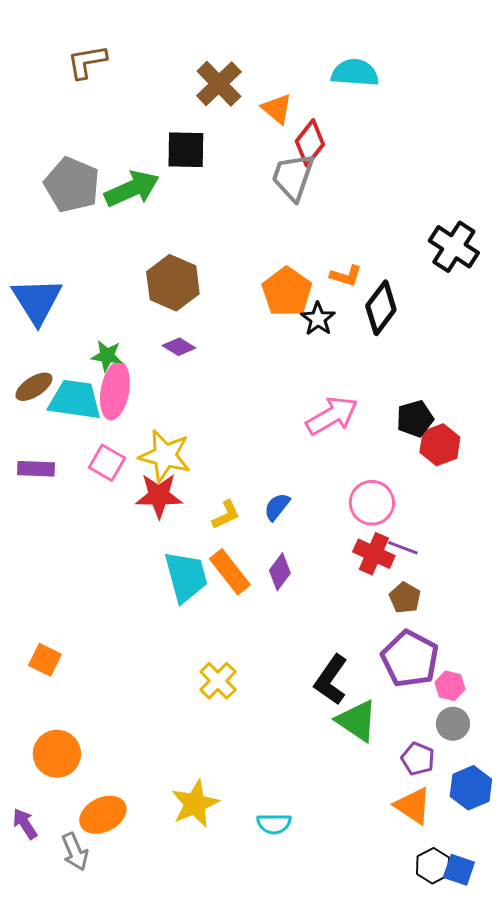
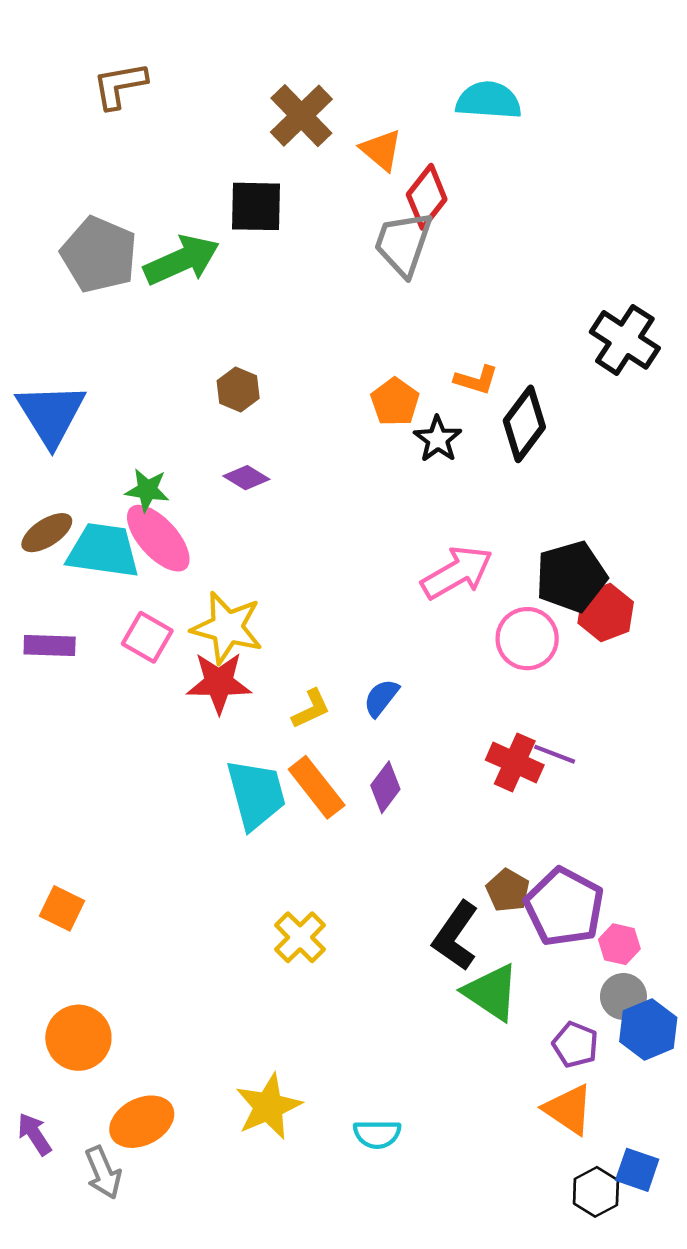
brown hexagon: (173, 283) -> (238, 389), size x0.6
orange pentagon: (287, 292) -> (395, 402), size x0.7
pink ellipse: (115, 391) -> (158, 538), turned -52
black pentagon: (415, 419) -> (571, 577), size x1.4
pink circle: (372, 503) -> (527, 639), moved
brown pentagon: (405, 598) -> (508, 890), moved
blue hexagon: (471, 788) -> (648, 1029), moved
blue square: (459, 870) -> (637, 1170), moved

